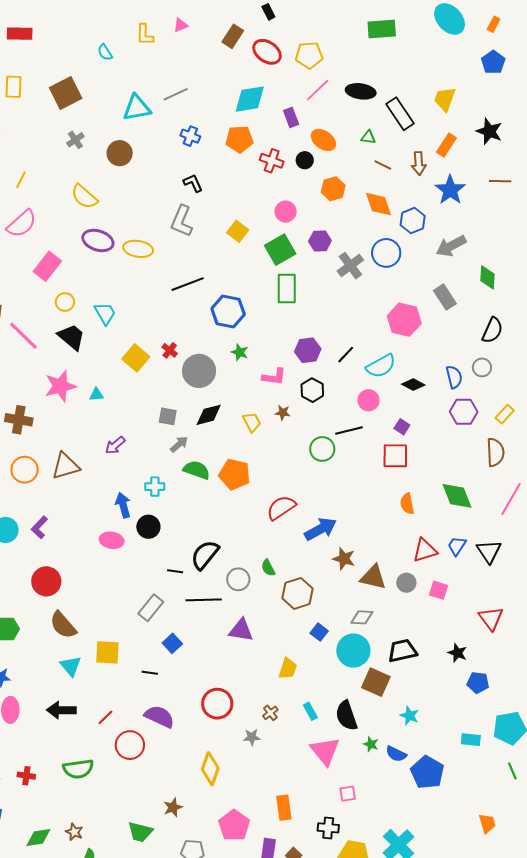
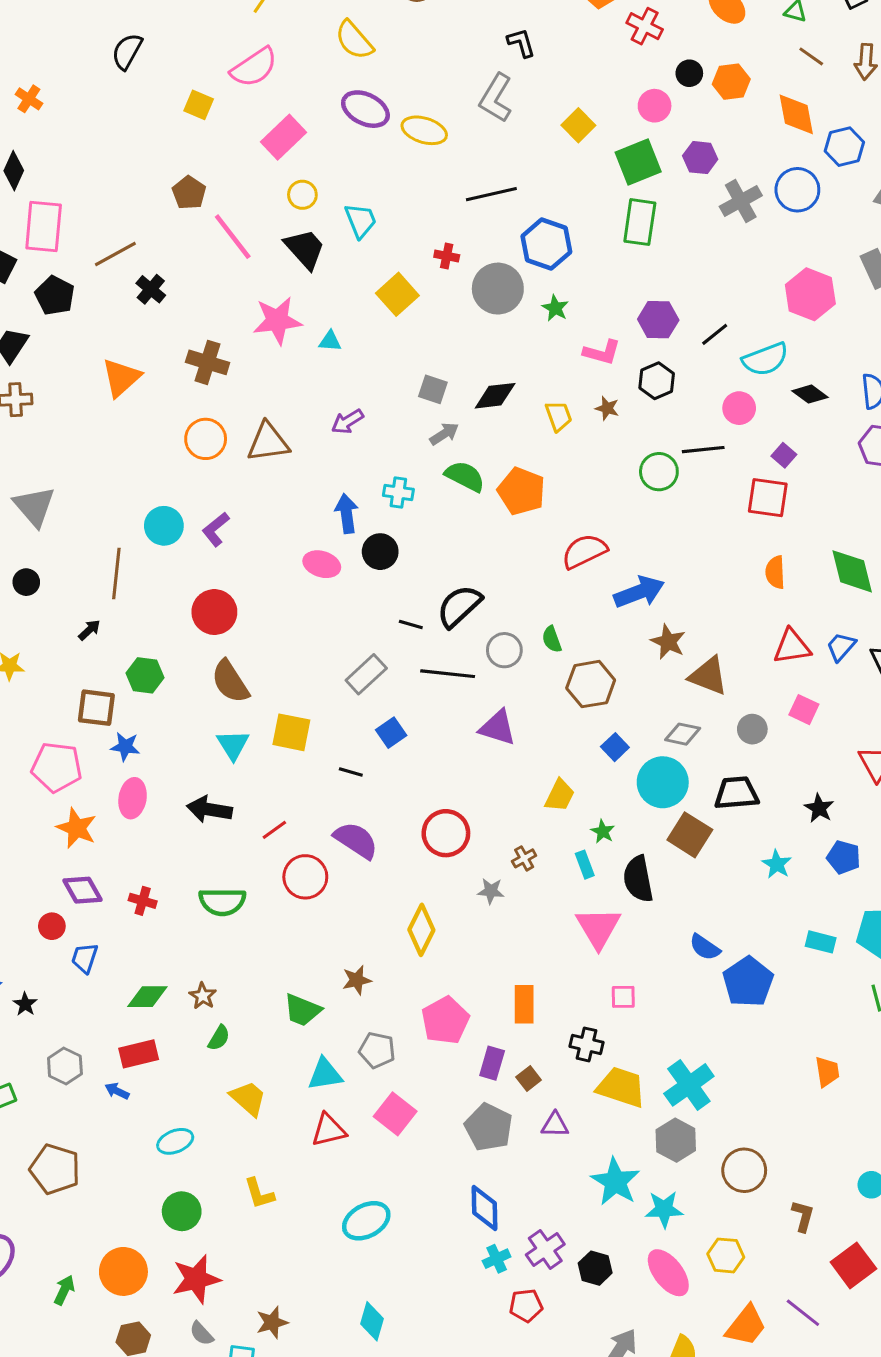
black circle: (305, 160) -> (689, 73), moved
red cross: (170, 350) -> (447, 256), moved, turned -35
gray circle: (199, 371) -> (498, 289), moved
gray circle: (406, 583) -> (752, 729), moved
cyan star: (409, 716) -> (777, 864), moved
green star: (371, 744) -> (603, 831), moved

